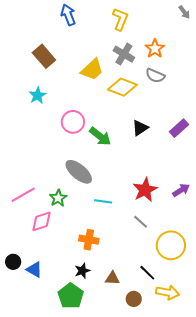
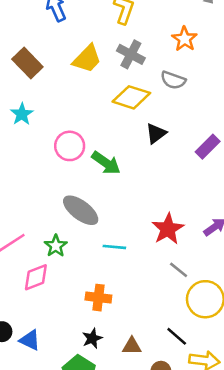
orange star: (155, 49) -> (185, 39), moved
yellow trapezoid: (92, 70) -> (87, 59), moved
black triangle: (140, 128) -> (156, 133), moved
gray line: (141, 222) -> (179, 270), moved

